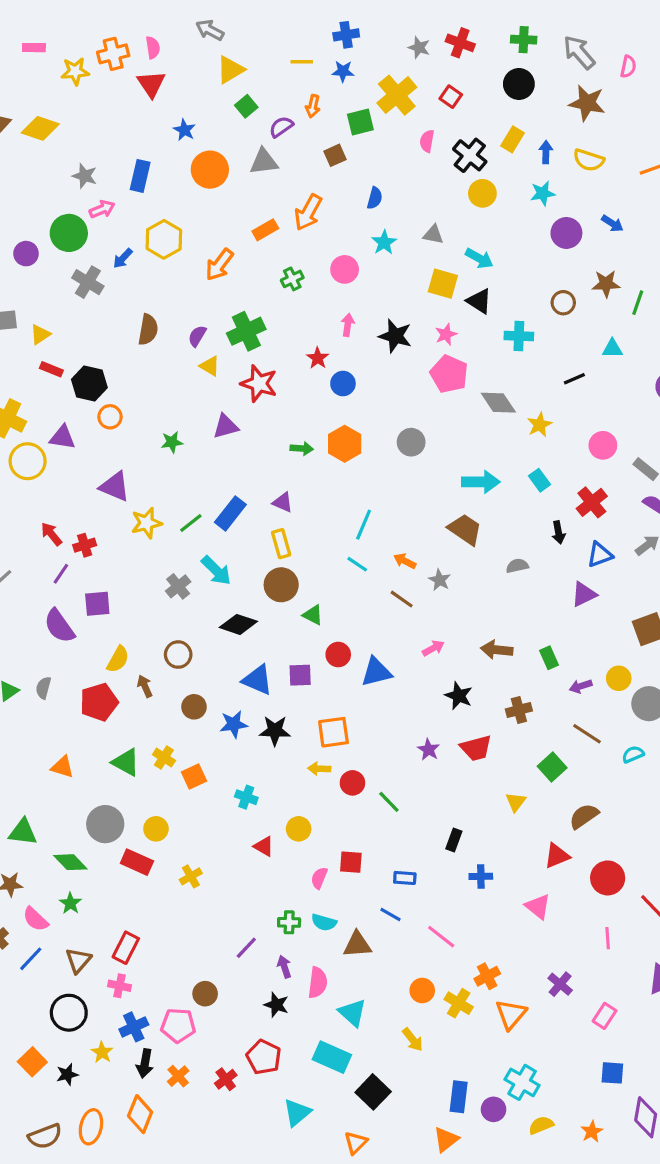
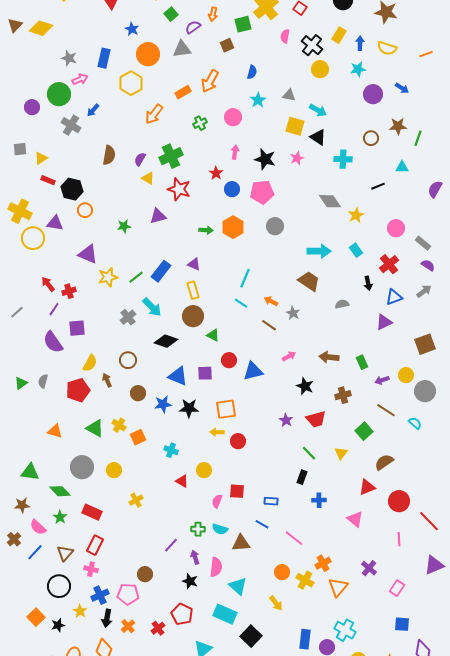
yellow hexagon: (164, 239) -> (131, 83), moved
pink pentagon: (449, 374) -> (262, 192), moved, turned -30
cyan semicircle: (633, 754) -> (415, 423), turned 64
green line: (389, 802) -> (309, 453), moved
red rectangle: (137, 862) -> (92, 512), moved

